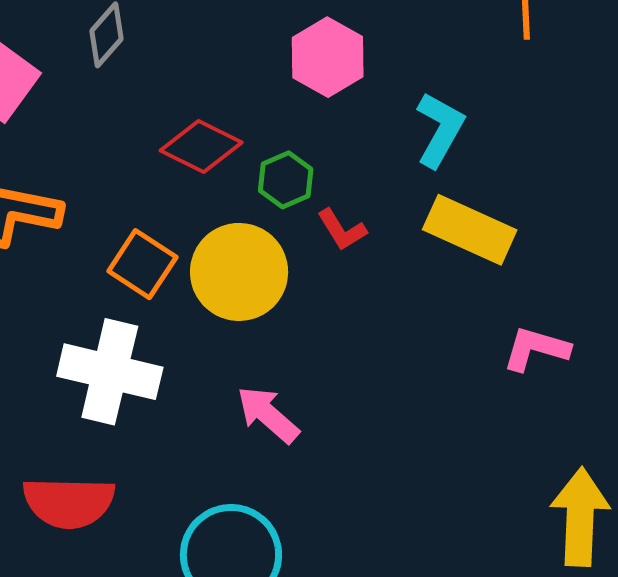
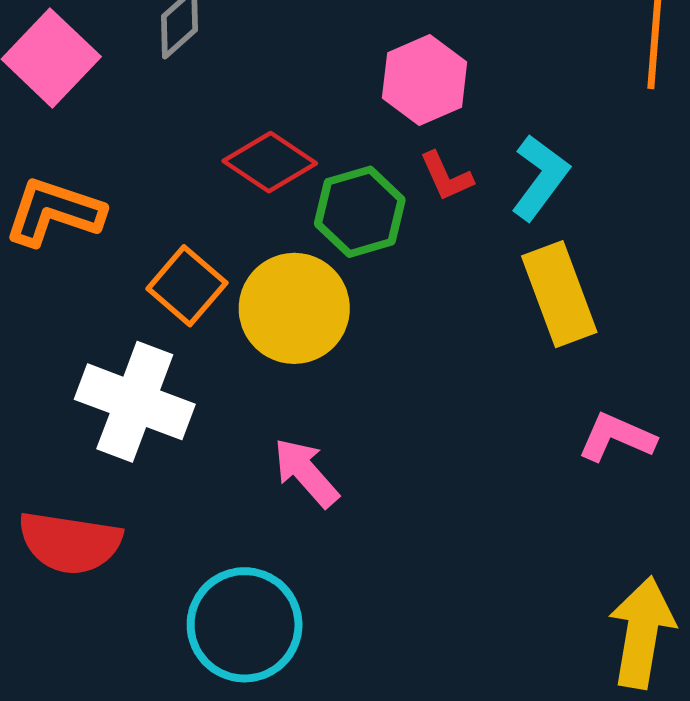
green hexagon: (286, 180) -> (360, 212), size x1.4
red L-shape: (342, 230) -> (446, 176), moved
yellow rectangle: (470, 230) -> (559, 294), turned 38

